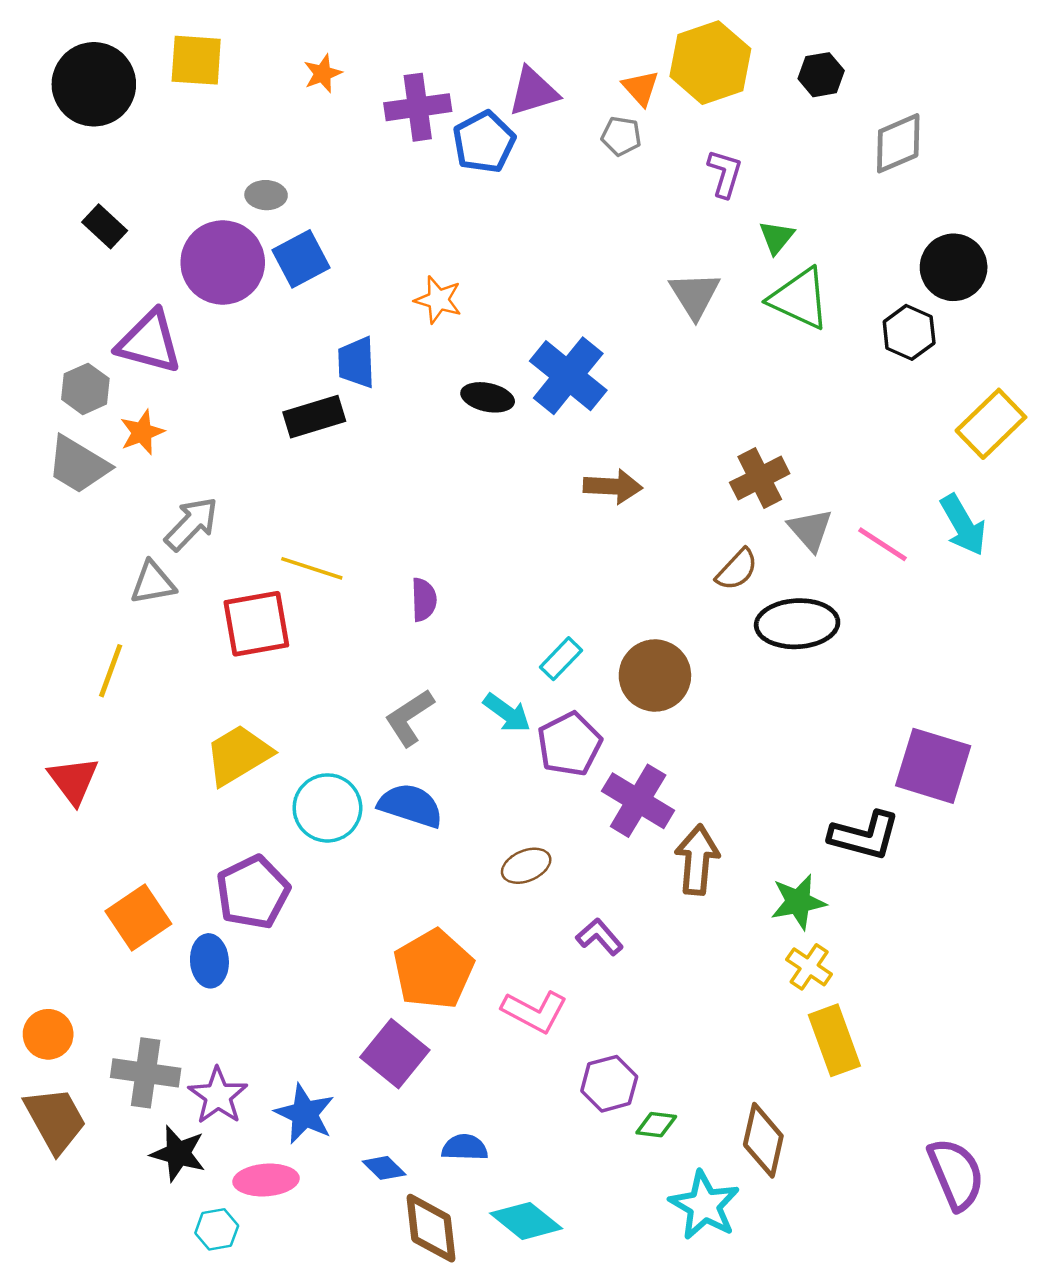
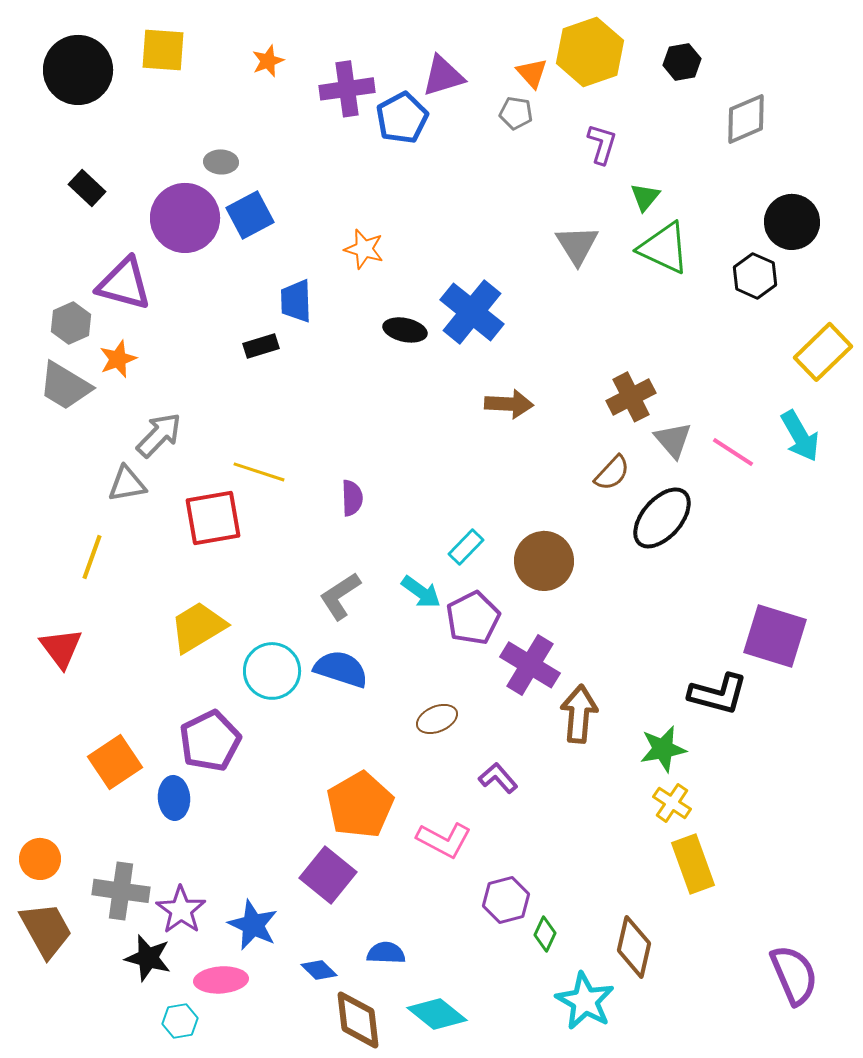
black rectangle: (314, 417) -> (261, 346), size x0.7
black ellipse: (797, 624) -> (662, 518), turned -46
green diamond: (656, 1125) -> (545, 934), turned -72

